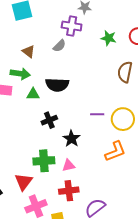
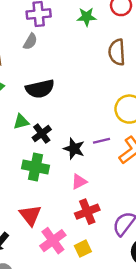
green triangle: (33, 94) -> (21, 122), moved
purple line: (97, 114) -> (102, 141), moved
green cross: (44, 161) -> (36, 167), moved, turned 30

